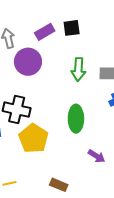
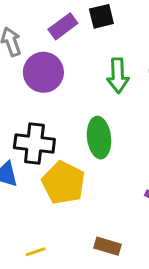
green ellipse: (76, 119) -> (99, 138), moved

